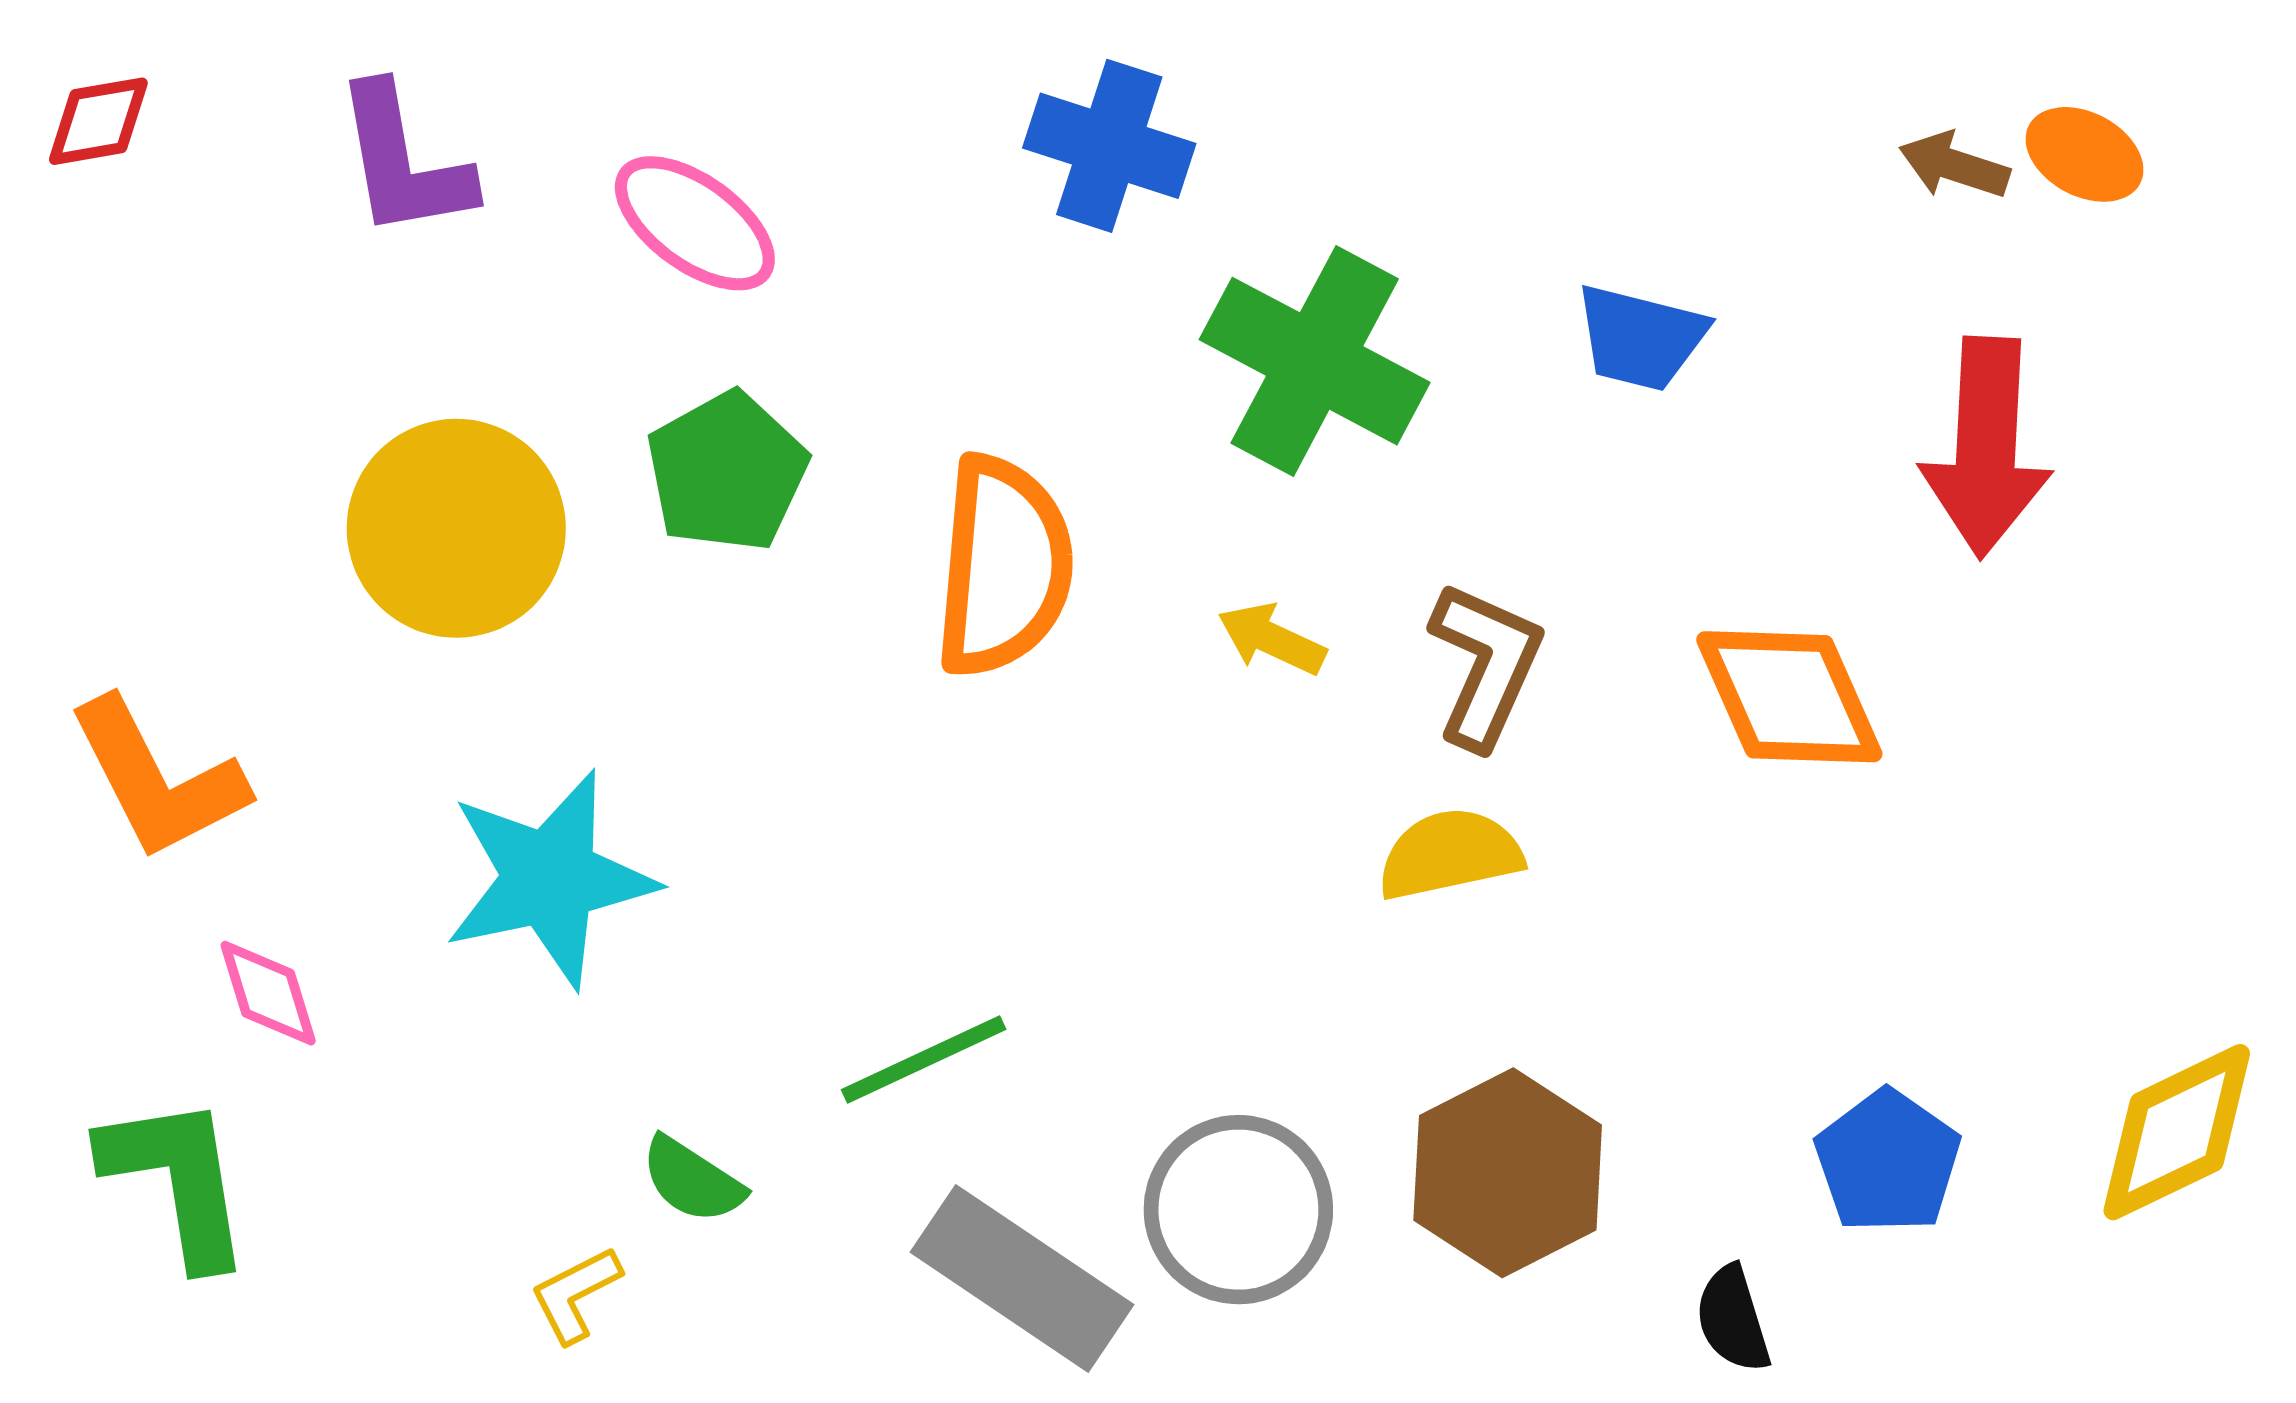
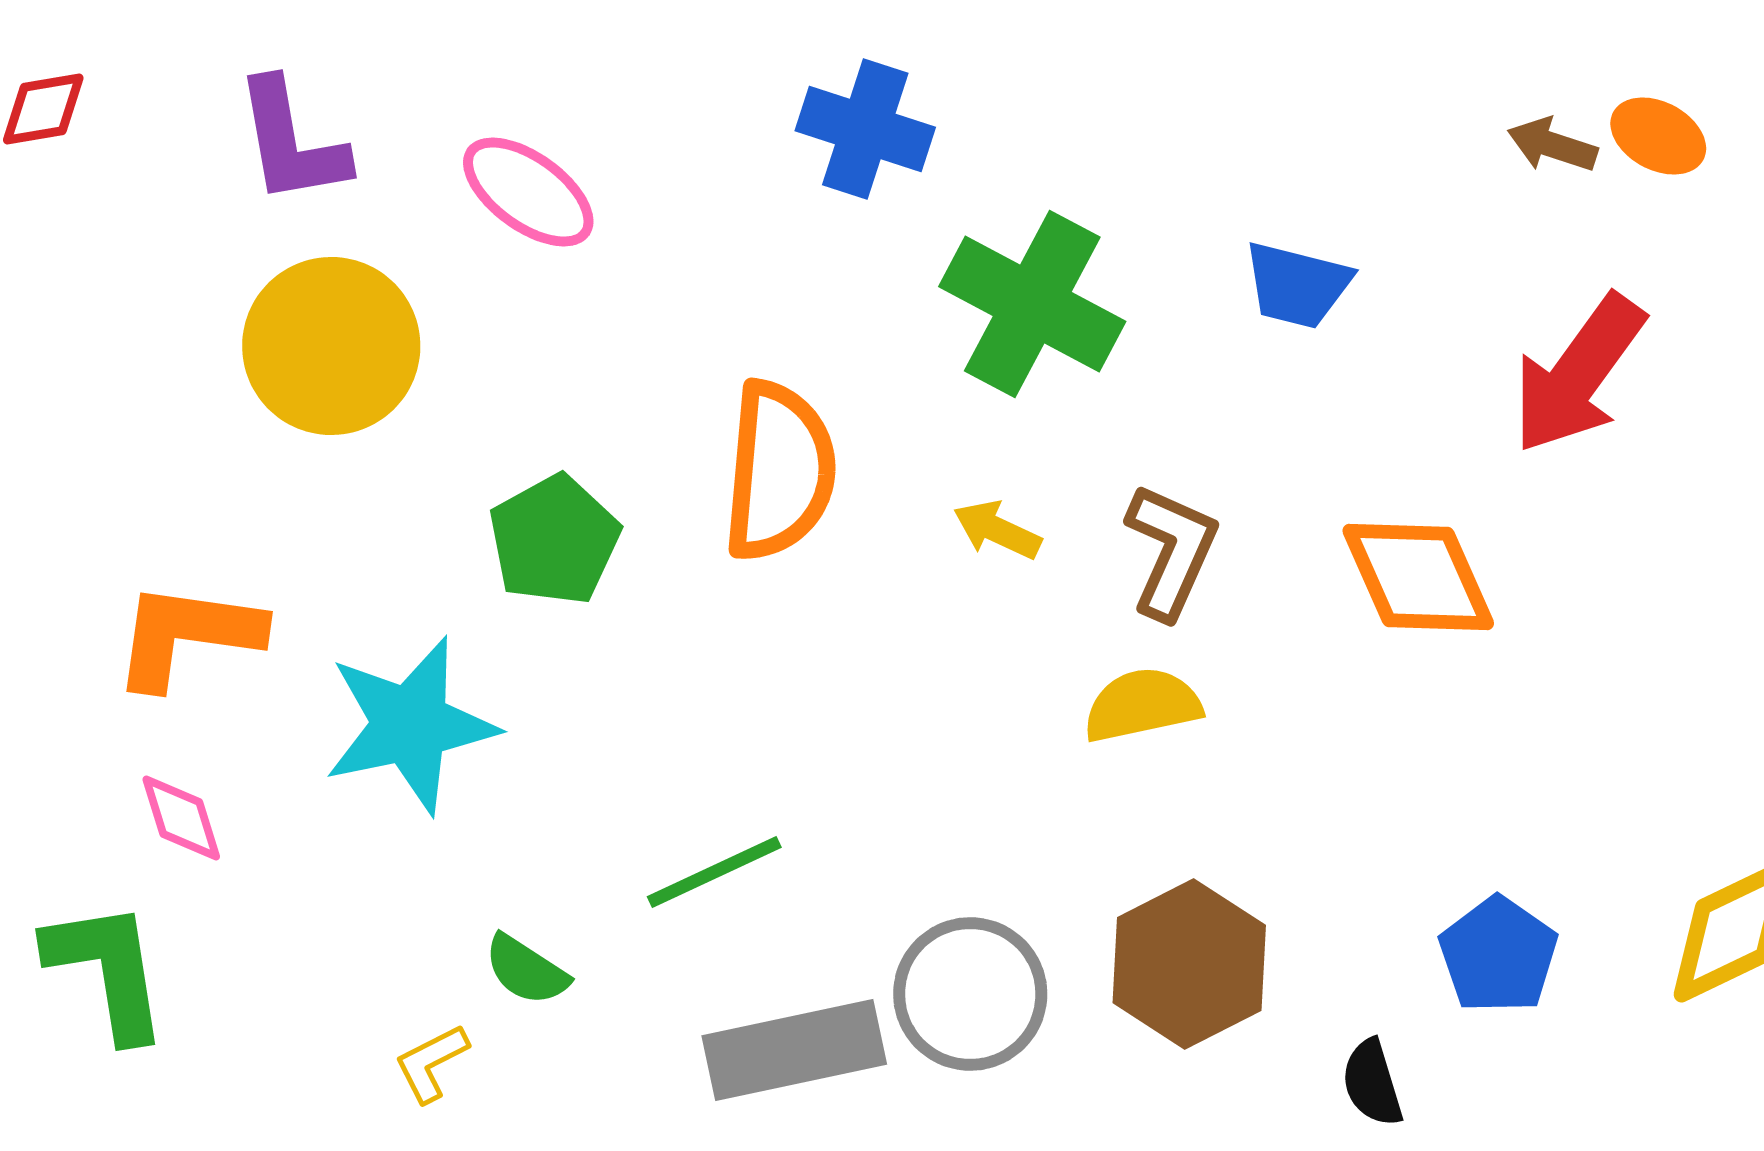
red arrow: (1986, 447) -> (1578, 374), turned 33
green pentagon: (727, 472) -> (554, 540), moved
yellow circle: (456, 528) -> (331, 346), moved
orange L-shape: (157, 779) -> (187, 635), moved, turned 125
gray rectangle: (1022, 1278) -> (794, 1050), turned -46

